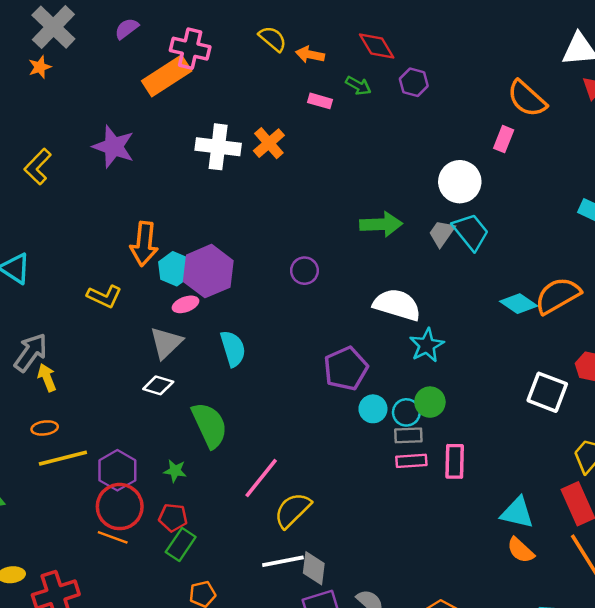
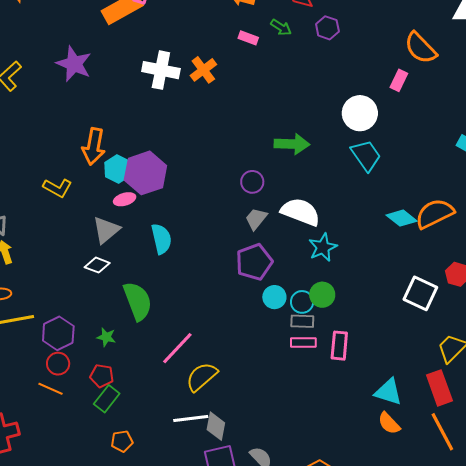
gray trapezoid: (442, 233) -> (256, 219), moved
purple circle: (304, 271) -> (252, 182), moved
red circle: (120, 507) -> (58, 364), size x0.6

